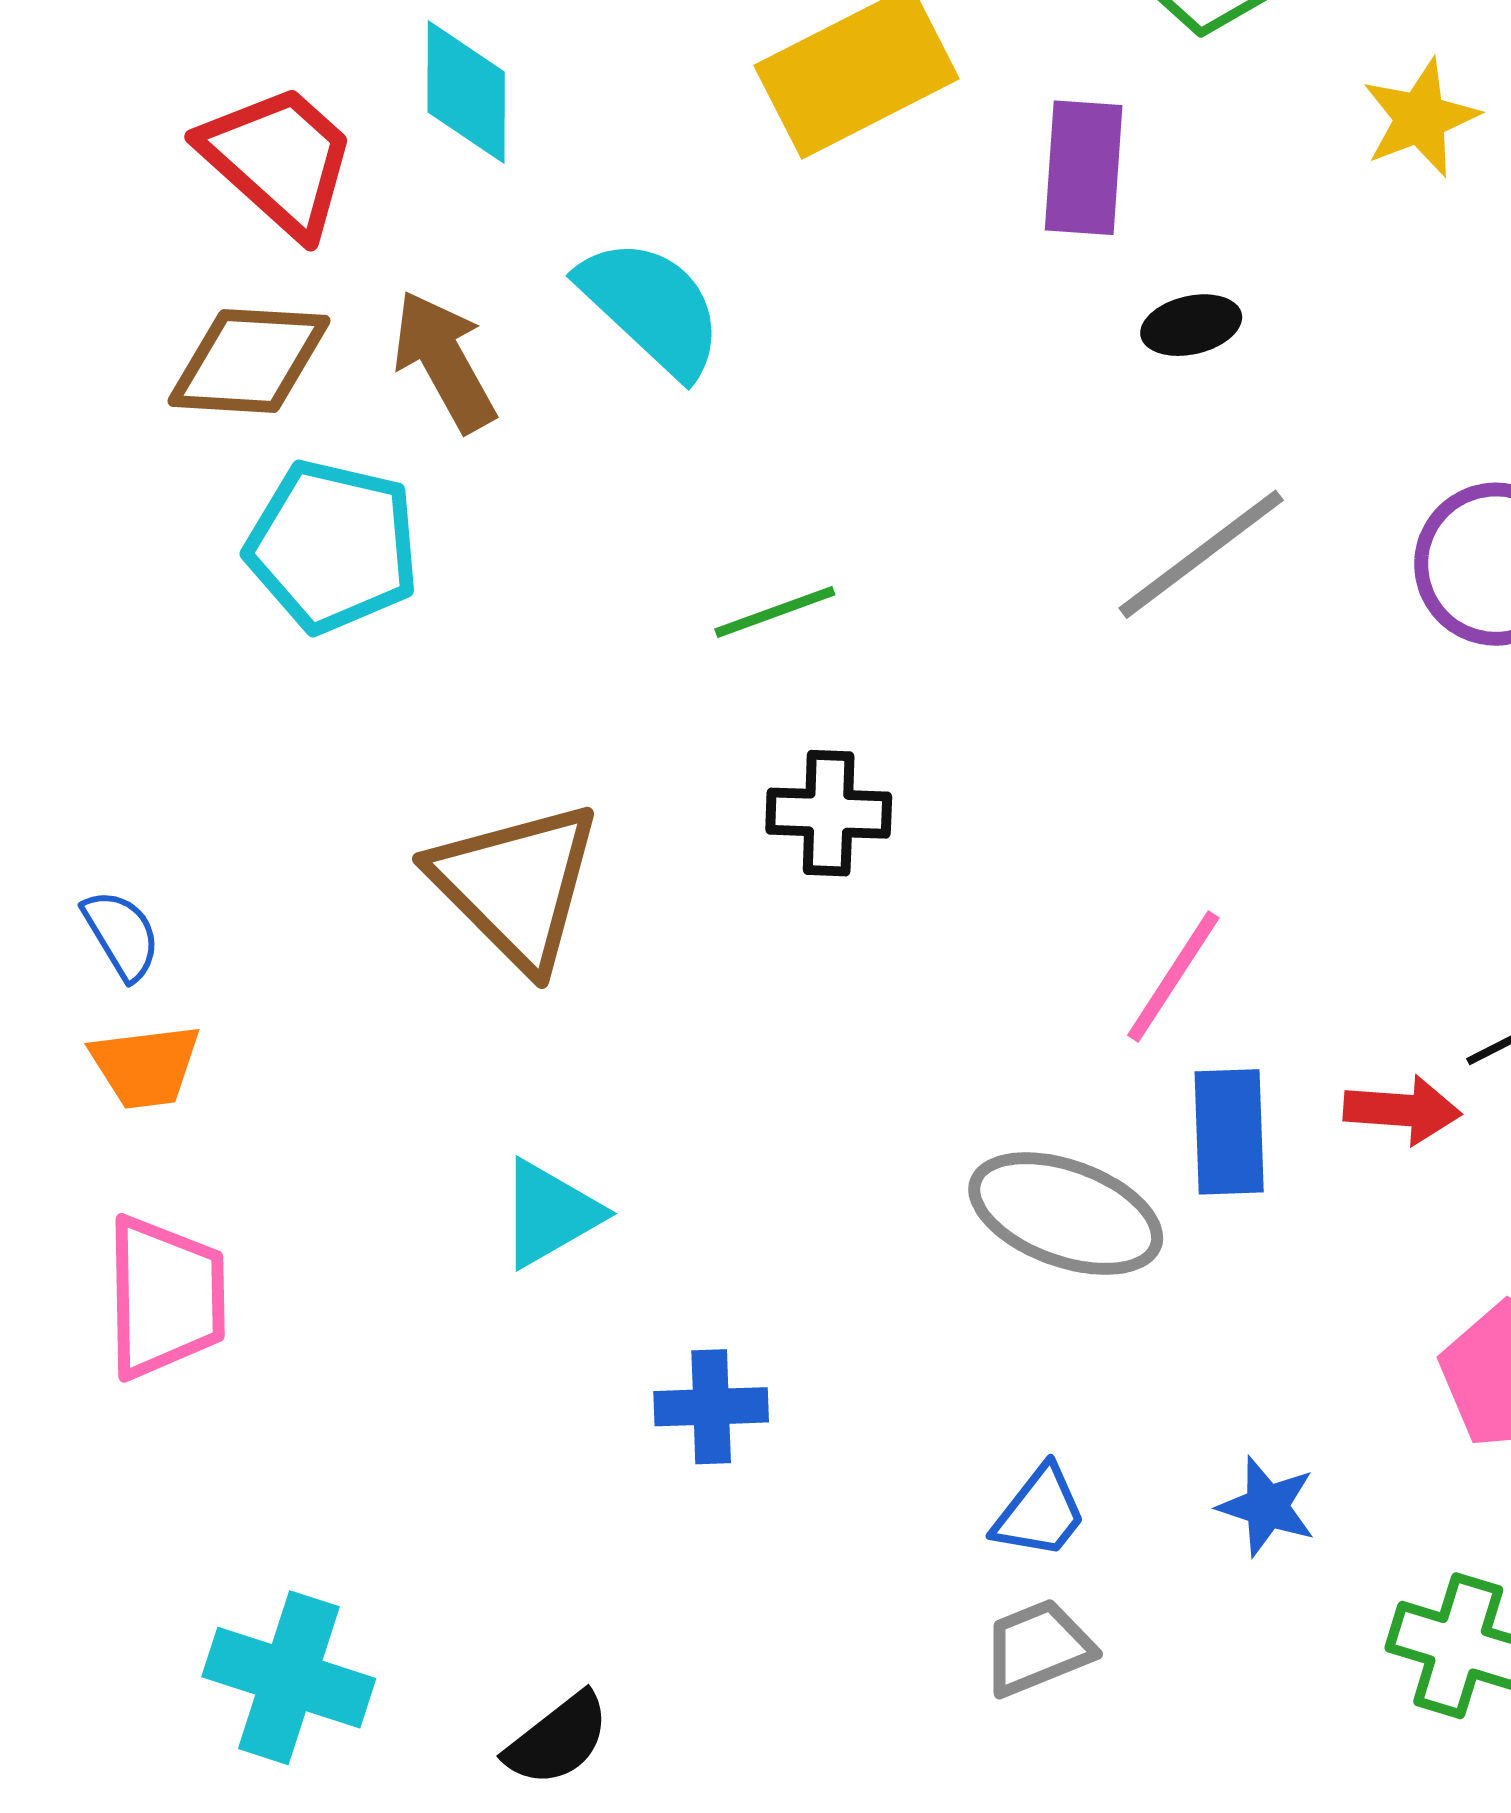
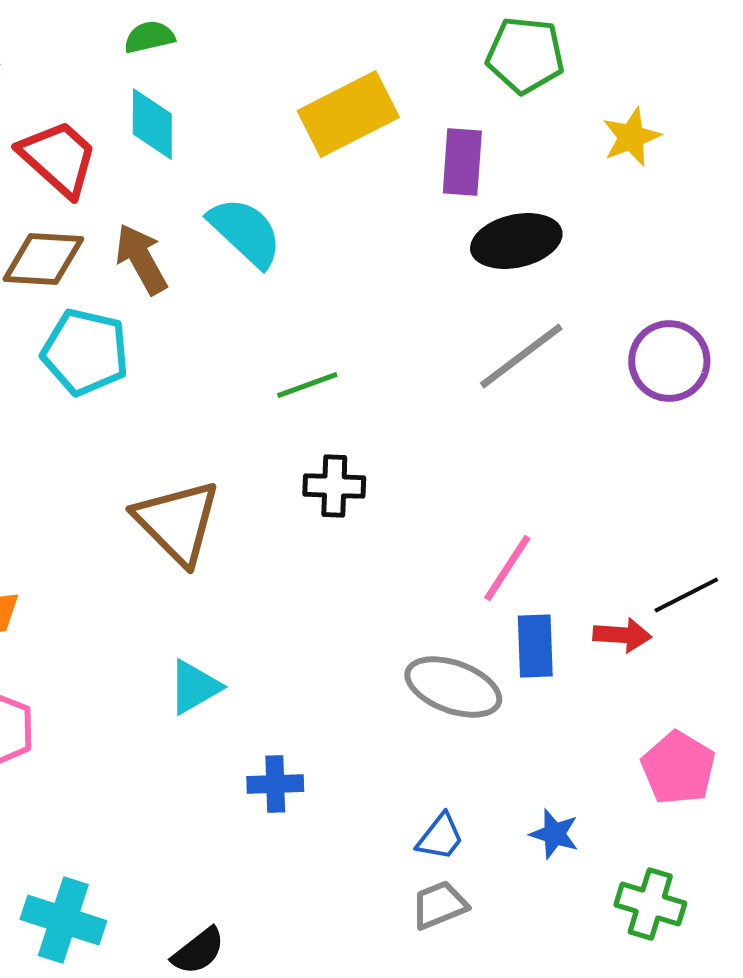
black ellipse: (1191, 325) -> (516, 241), size x1.8

